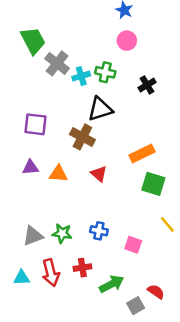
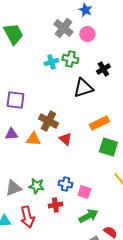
gray cross: (57, 63) -> (63, 28), moved
black triangle: (100, 109) -> (83, 88), moved
brown cross: (82, 137) -> (48, 121), moved
pink square: (133, 245) -> (84, 192), moved
red cross: (82, 268) -> (55, 205), moved
green arrow: (112, 284) -> (88, 216), moved

